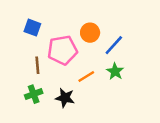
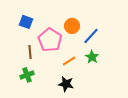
pink pentagon: (62, 50) -> (50, 40), turned -30
black star: (65, 98) -> (66, 84), moved

